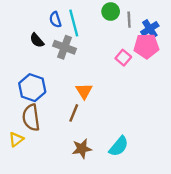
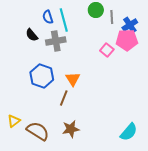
gray cross: (65, 47) -> (56, 41), turned -30
blue hexagon: (32, 88) -> (42, 76), moved
brown semicircle: (31, 118) -> (38, 131), moved, turned 130
cyan semicircle: (119, 146) -> (129, 132), moved

